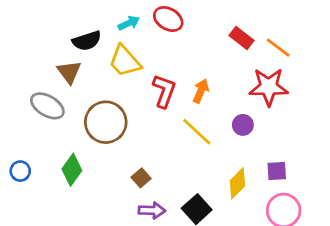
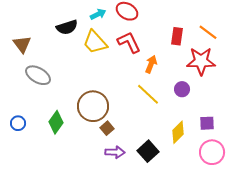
red rectangle: (241, 38) -> (177, 36), moved, turned 60
brown triangle: (69, 72) -> (22, 44), moved
red L-shape: (164, 91) -> (129, 42), moved, turned -45
brown circle: (106, 122) -> (93, 106), moved

